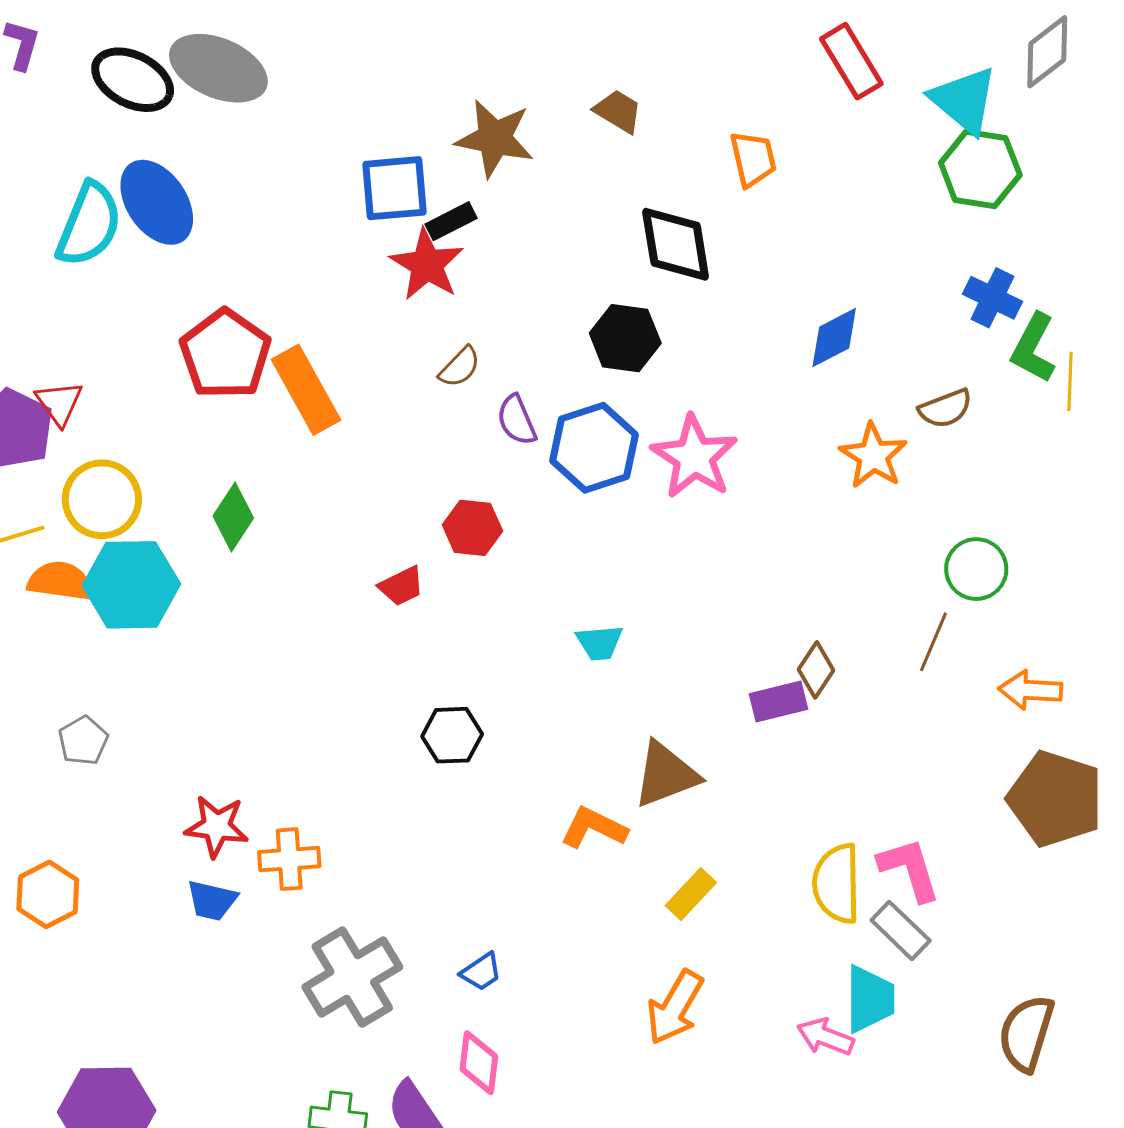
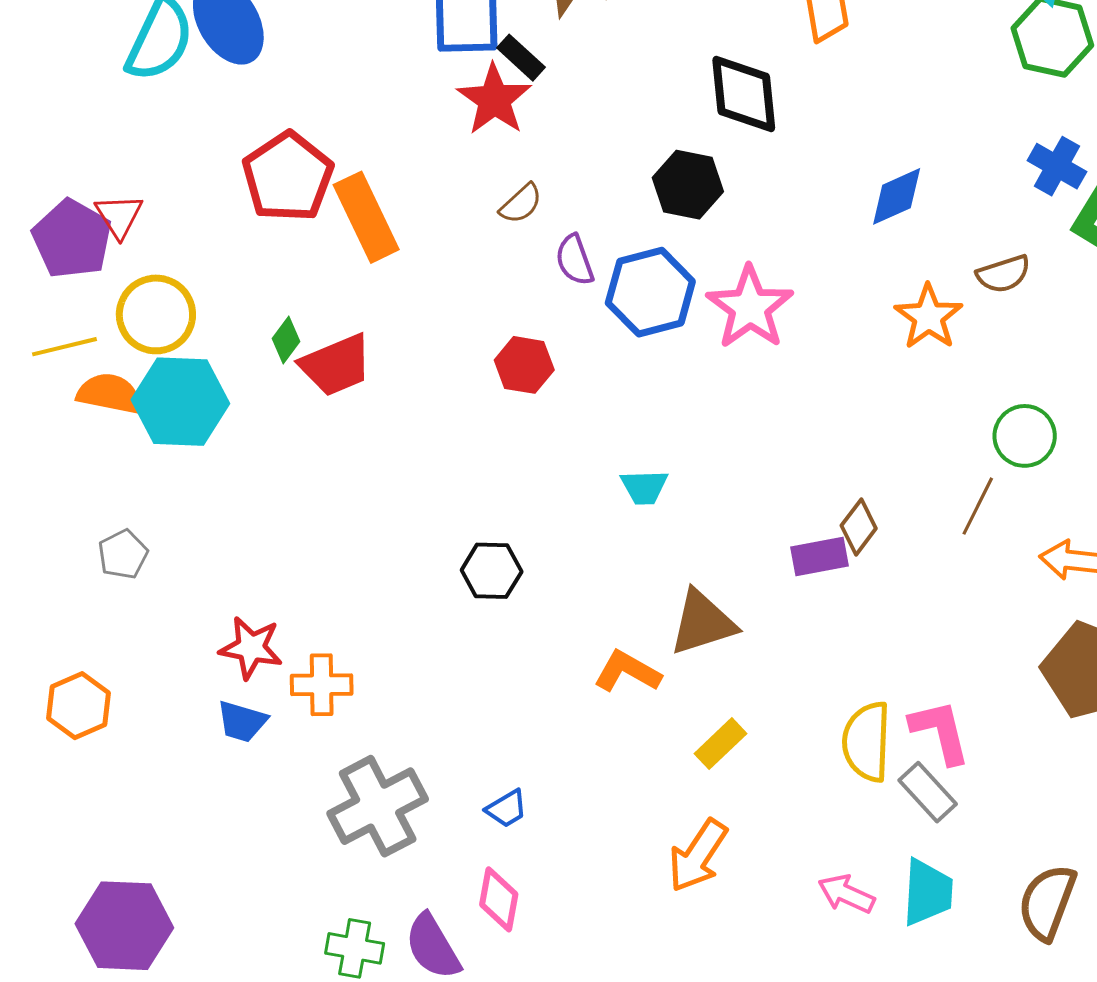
black rectangle: (451, 221) -> (521, 58), turned 66
green diamond: (233, 517) -> (286, 340), size x0.7
red trapezoid: (401, 586) -> (336, 365), moved, size x1.6
cyan trapezoid: (870, 999) -> (927, 892), moved

